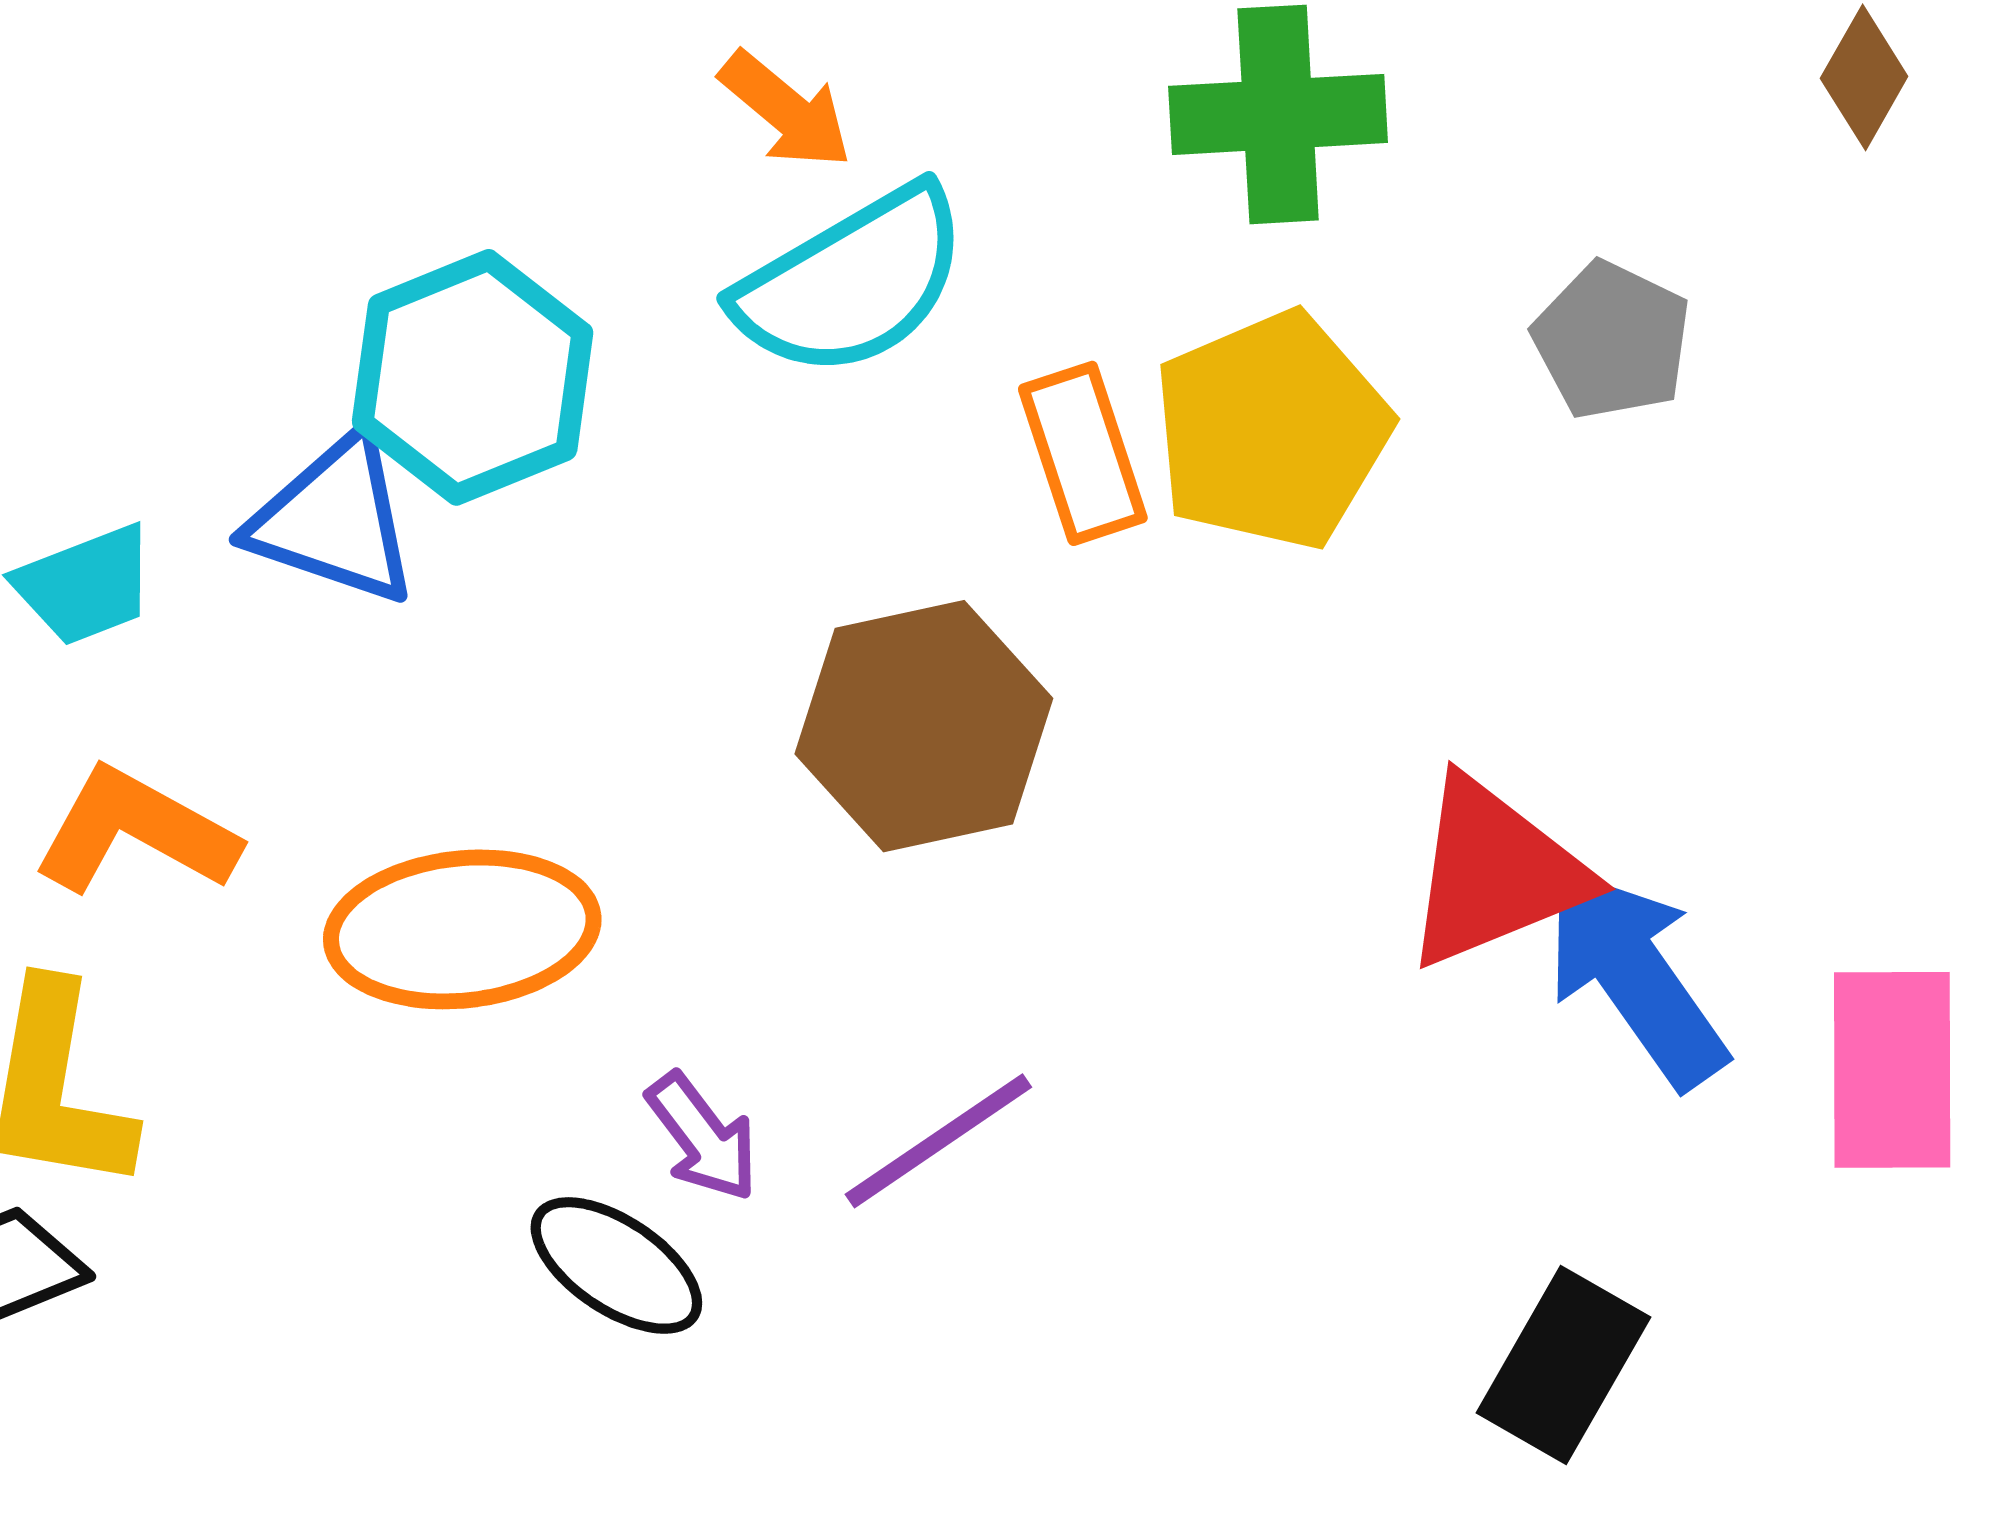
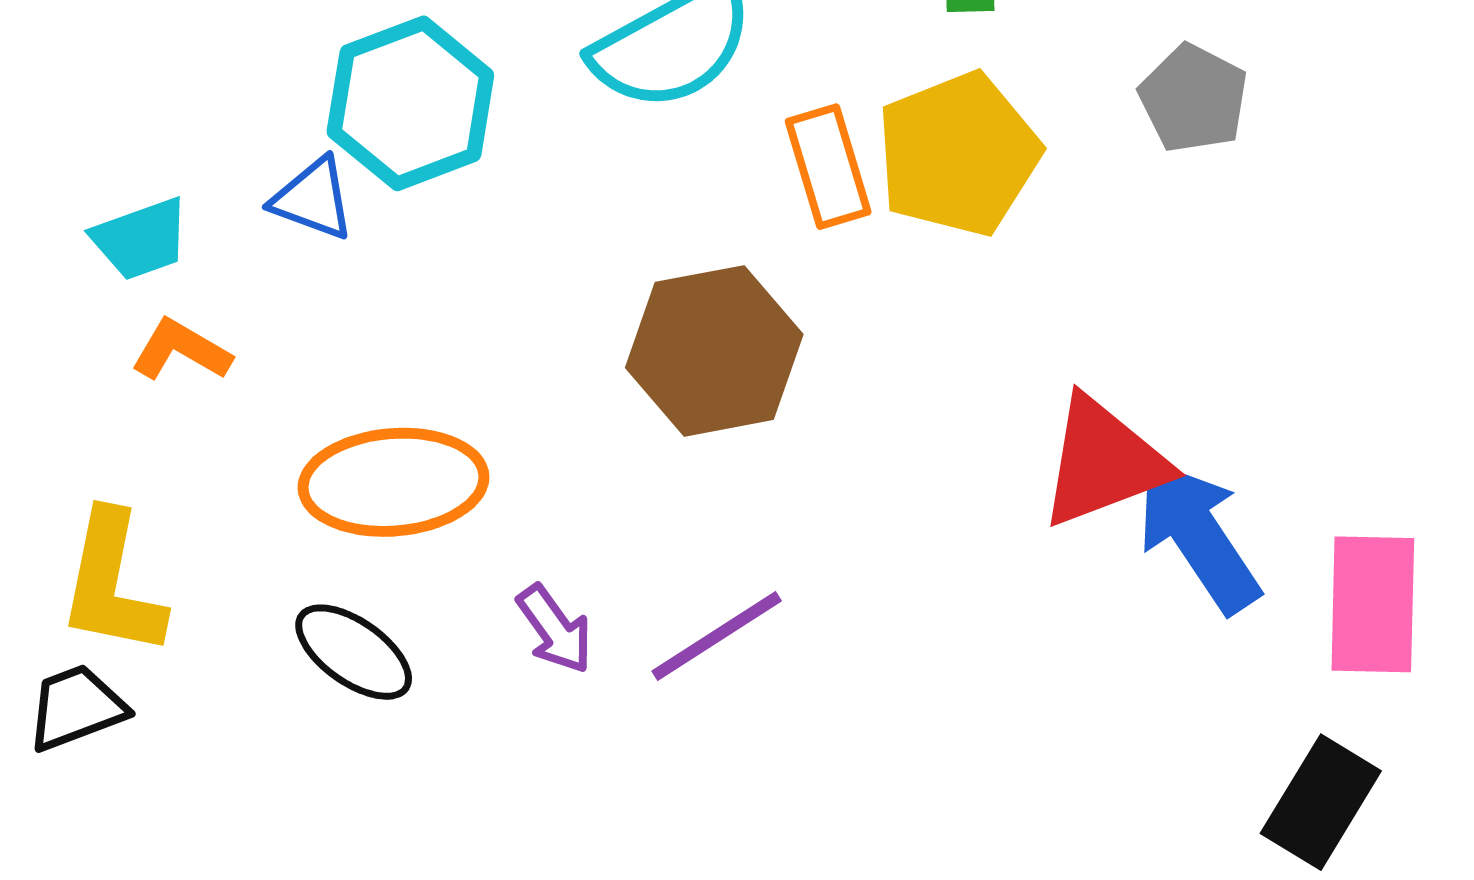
blue triangle: (334, 520) -> (313, 199), size x0.7
orange L-shape: (136, 831) -> (181, 350), moved, size x0.7
black ellipse: (616, 1265) -> (354, 652), moved
black rectangle: (1563, 1365) -> (1321, 802), moved

